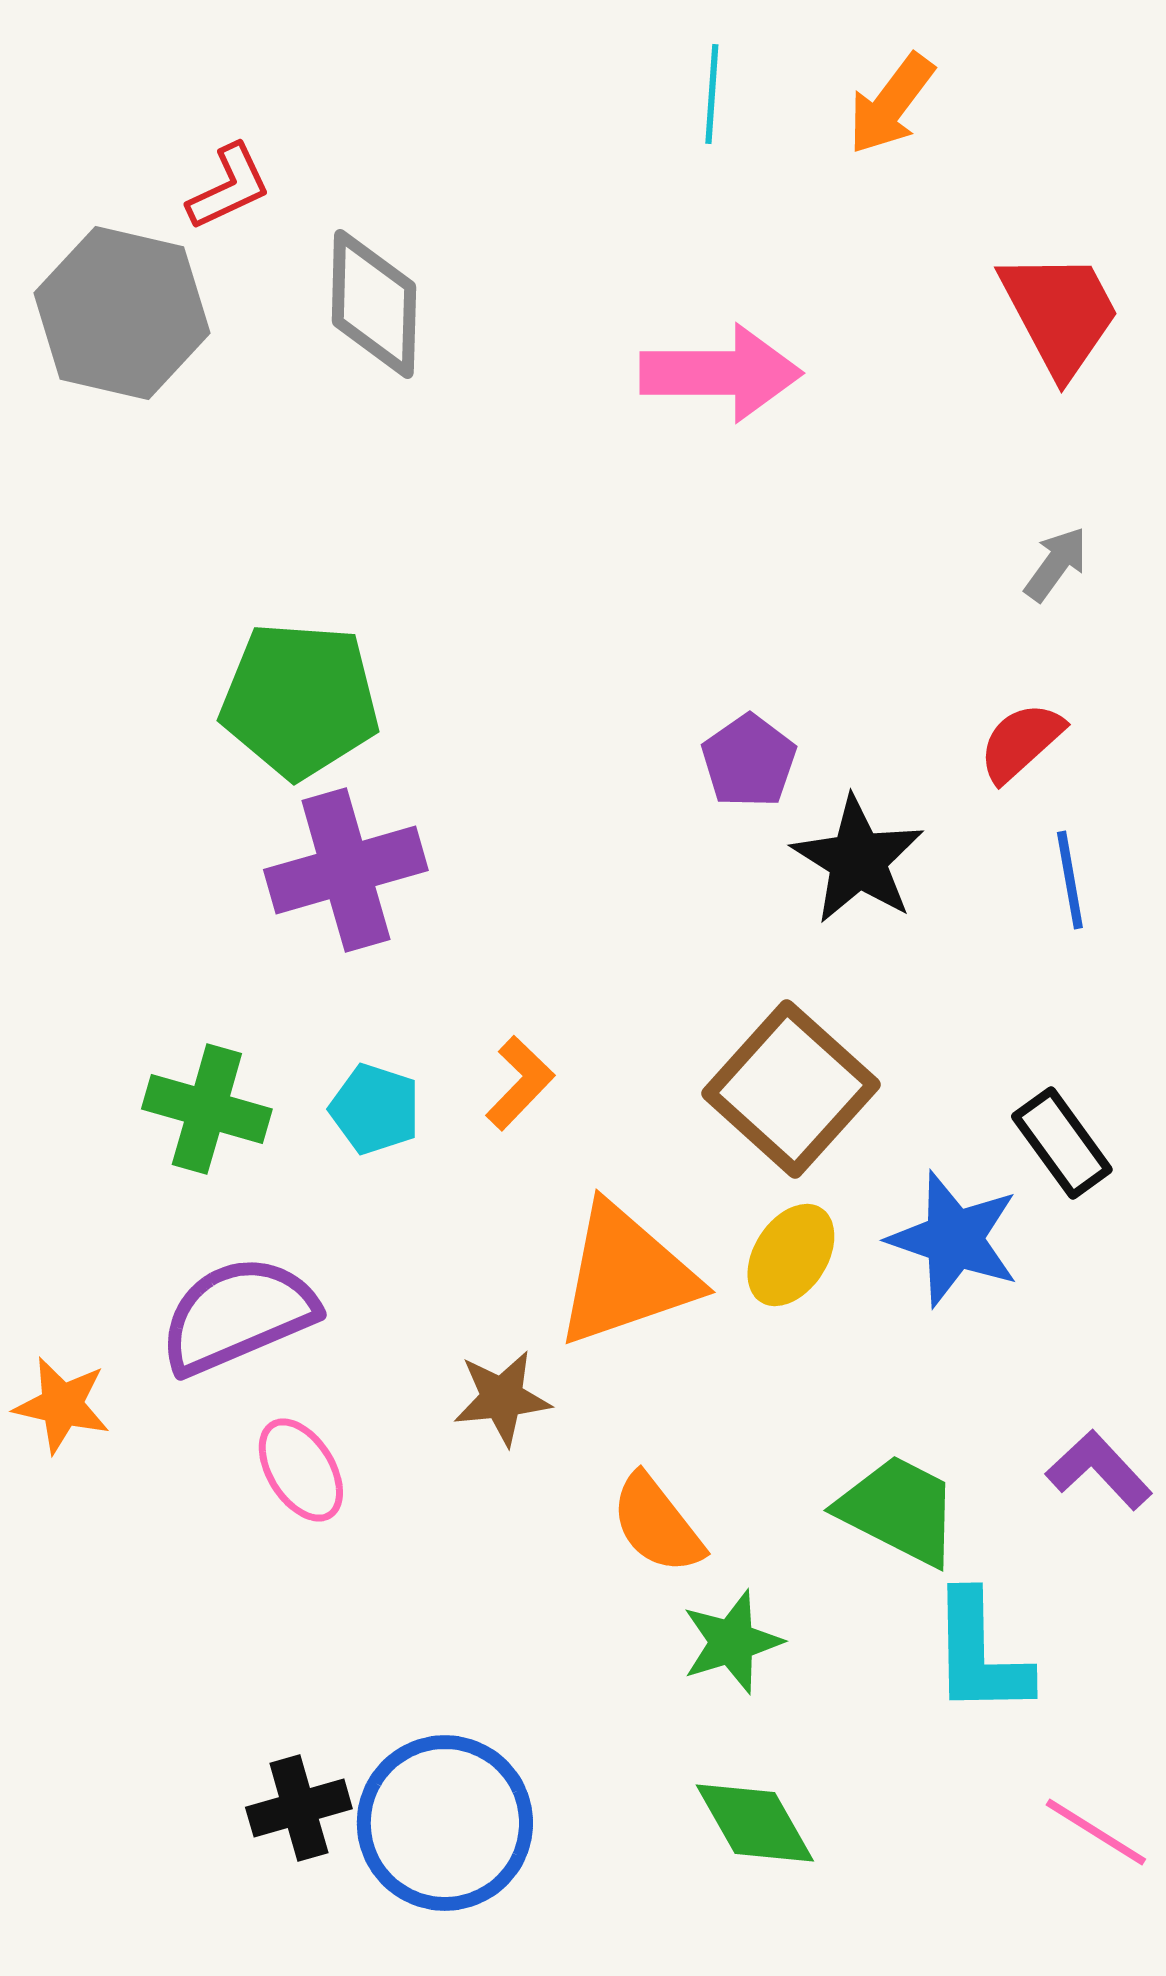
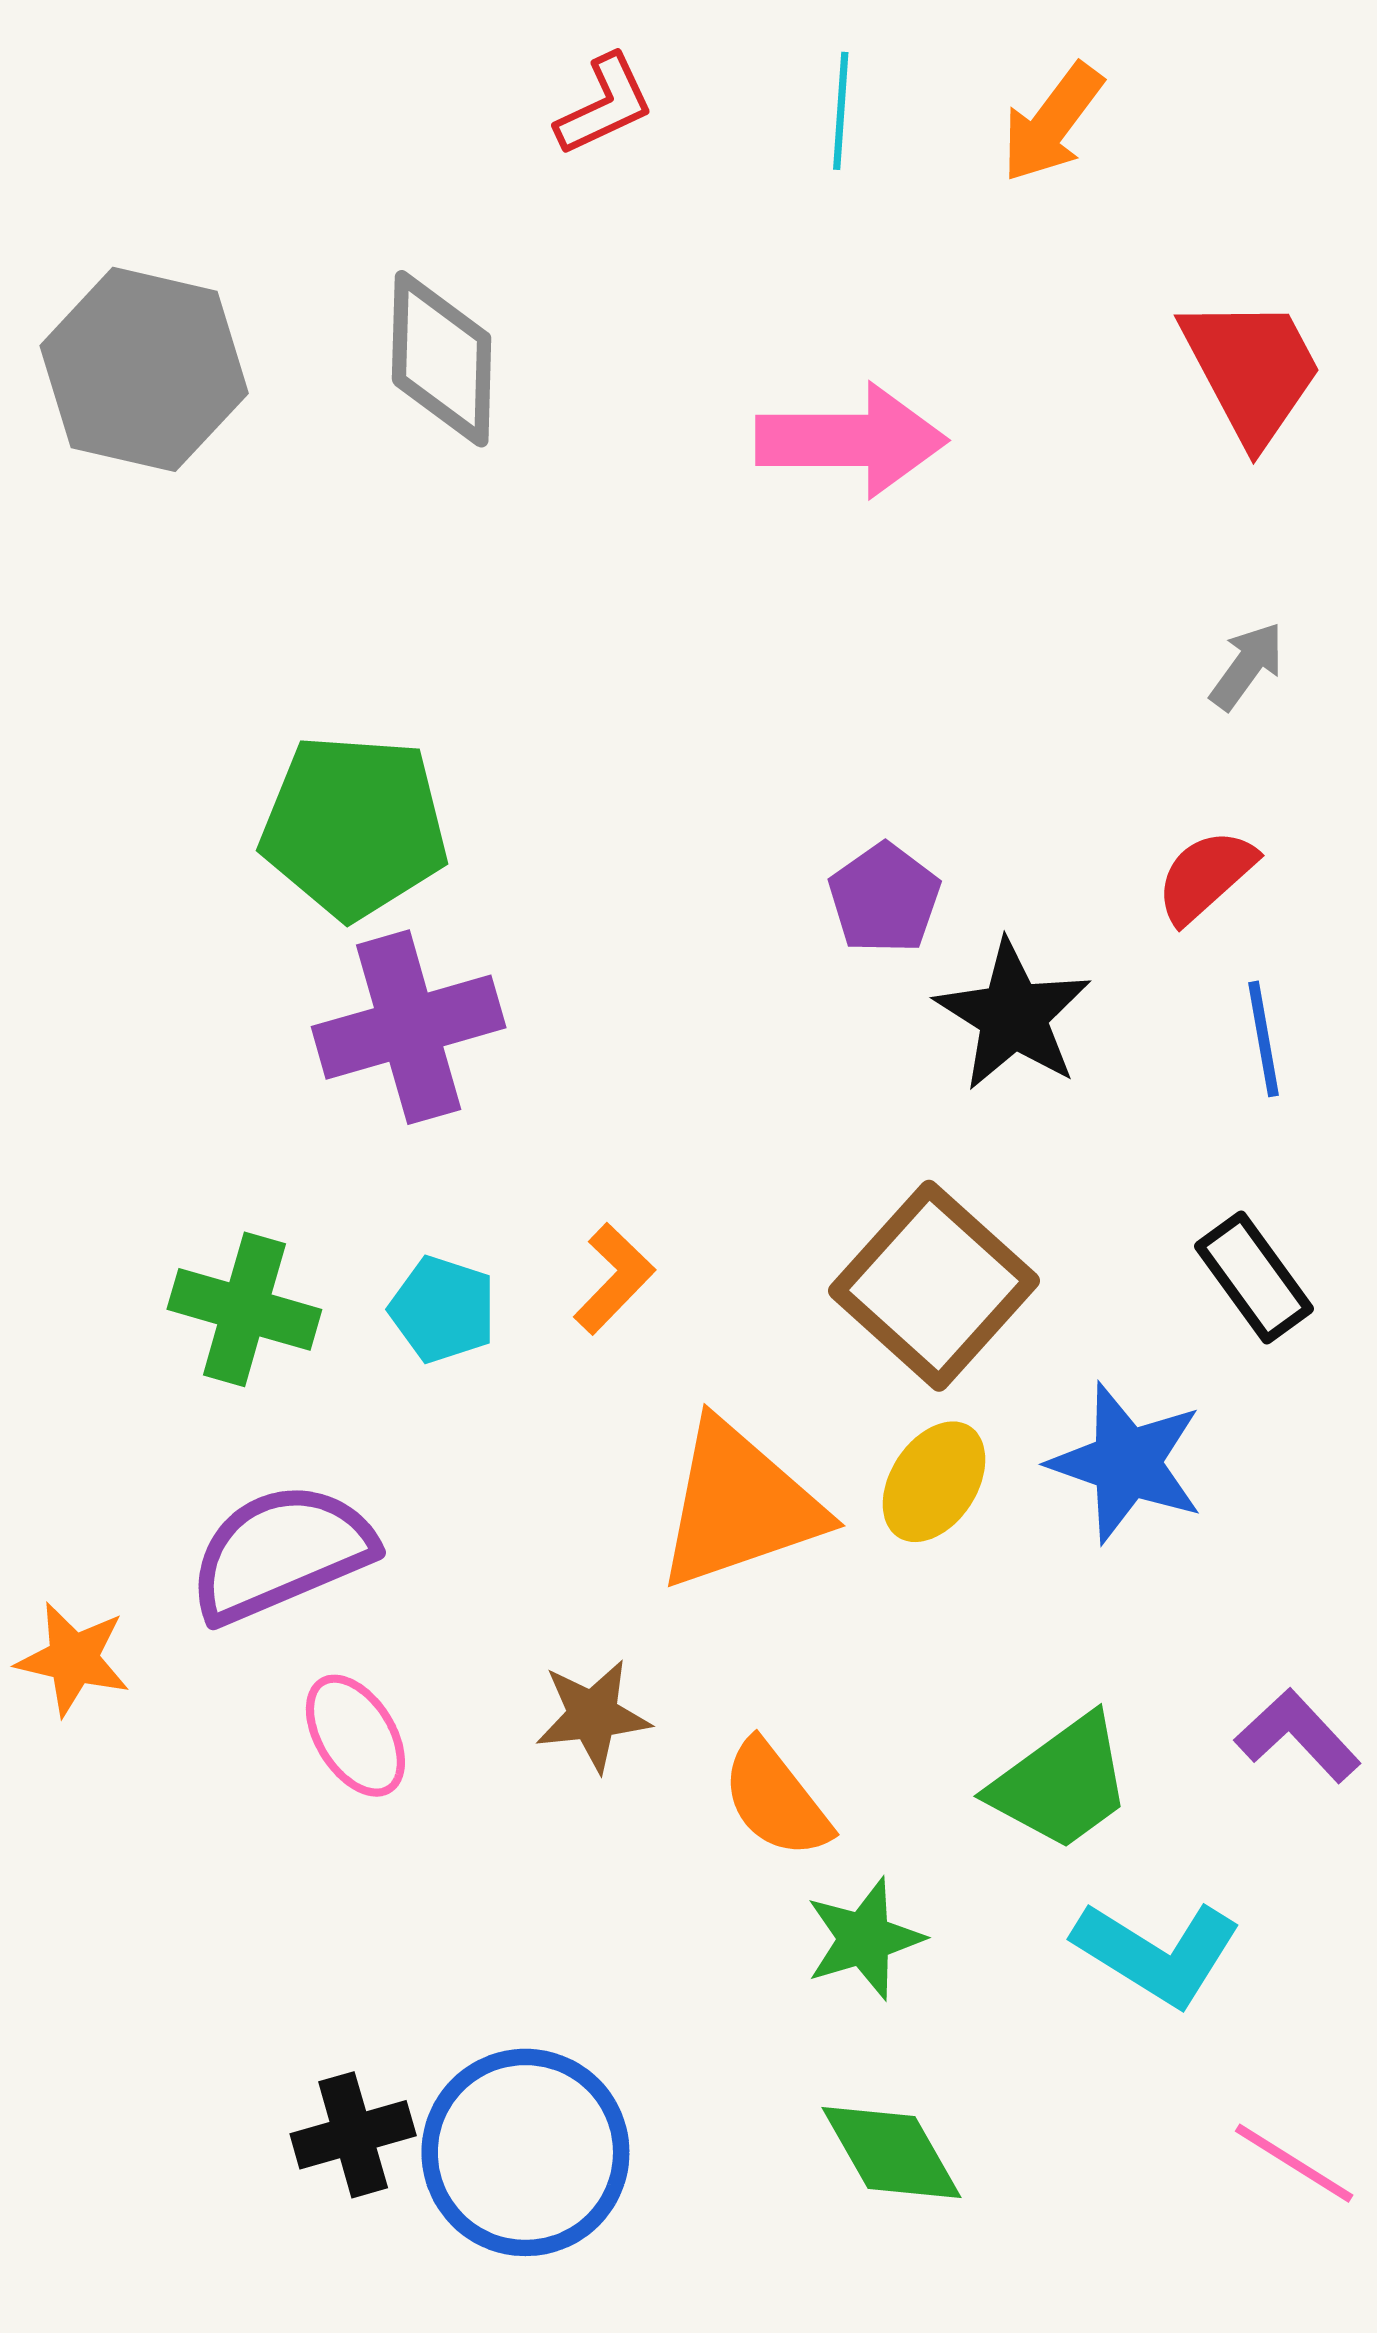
red L-shape: (229, 187) -> (605, 105), moved
black rectangle: (1062, 1143) -> (1254, 1277), moved
brown star: (502, 1398) -> (593, 1716), moved
green trapezoid: (899, 1510) -> (1062, 1783), turned 117
cyan L-shape: (980, 1654) -> (1157, 1953), turned -57

